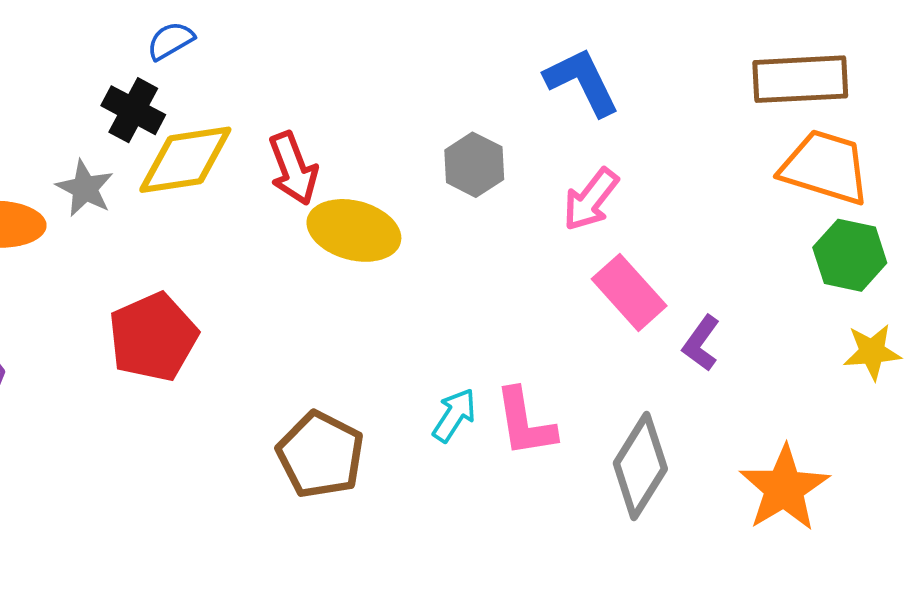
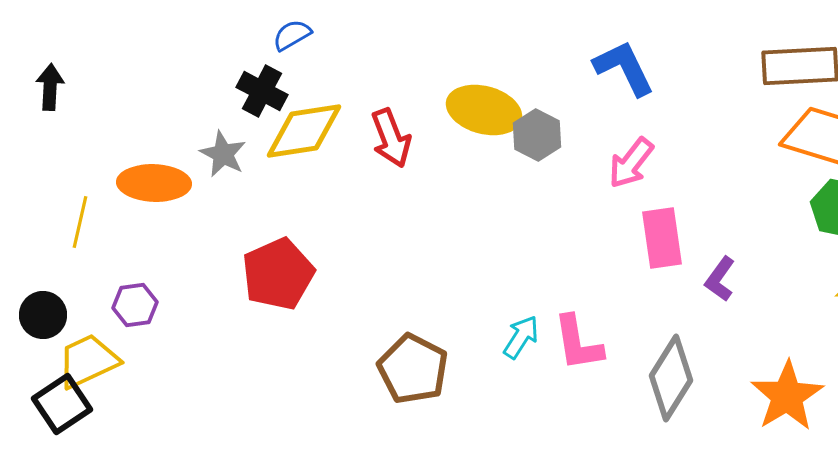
yellow ellipse: (354, 230) -> (484, 110), moved
pink rectangle: (629, 292) -> (662, 238), turned 34

